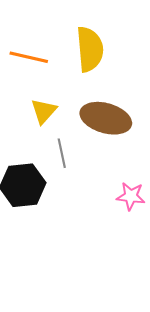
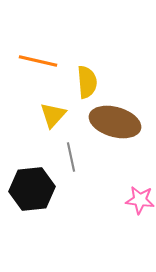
yellow semicircle: (90, 49) -> (87, 82), moved, size x0.7

